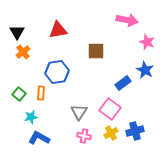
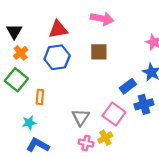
pink arrow: (127, 20) -> (102, 19), moved
blue hexagon: (57, 72) -> (57, 57), moved
green square: (19, 94) -> (16, 80), moved, size x1.5
blue cross: (135, 131) -> (144, 104), moved
yellow cross: (111, 133) -> (105, 138), moved

